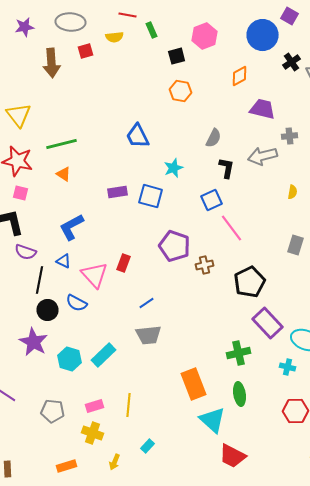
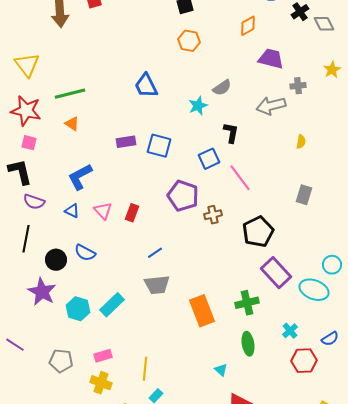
gray semicircle: (214, 138) -> (222, 88), turned 30
cyan star: (174, 168) -> (198, 106), moved
black L-shape: (226, 168) -> (231, 133), moved
blue square: (212, 200) -> (209, 159), moved
pink triangle: (94, 275) -> (103, 211), moved, size x0.7
black line: (40, 280) -> (26, 239), moved
cyan cross: (288, 367) -> (290, 331), moved, turned 35
orange rectangle: (194, 384) -> (202, 311), moved
yellow line: (128, 405) -> (145, 369), moved
cyan triangle: (212, 420) -> (221, 370), size x0.5

